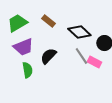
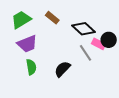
black semicircle: (48, 56) -> (62, 69), moved
pink rectangle: (94, 62) -> (99, 44), moved

